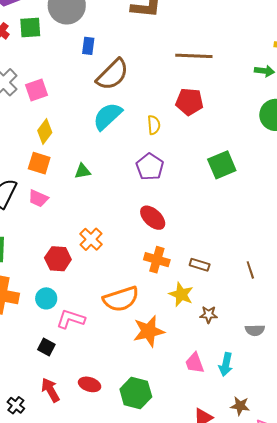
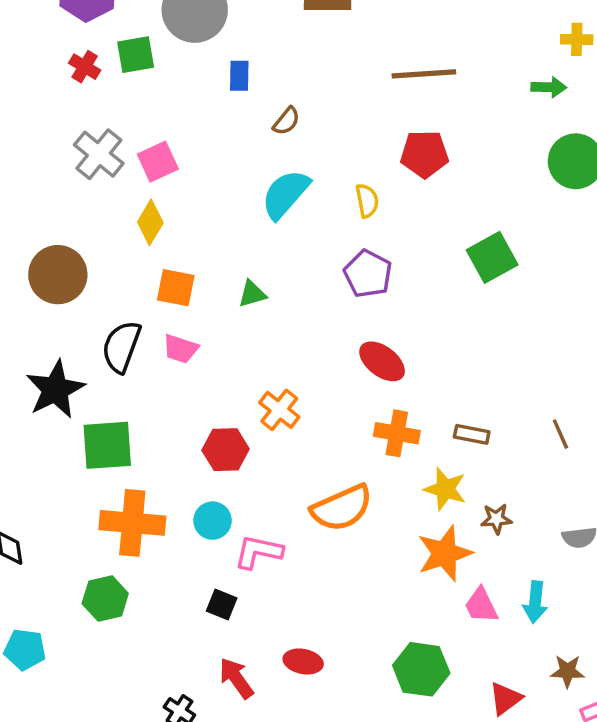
brown semicircle: (112, 75) -> (286, 121), size x0.5
yellow diamond: (45, 132) -> (150, 222), moved
orange star: (149, 331) -> (445, 553), moved
green hexagon: (136, 393) -> (421, 669), moved

